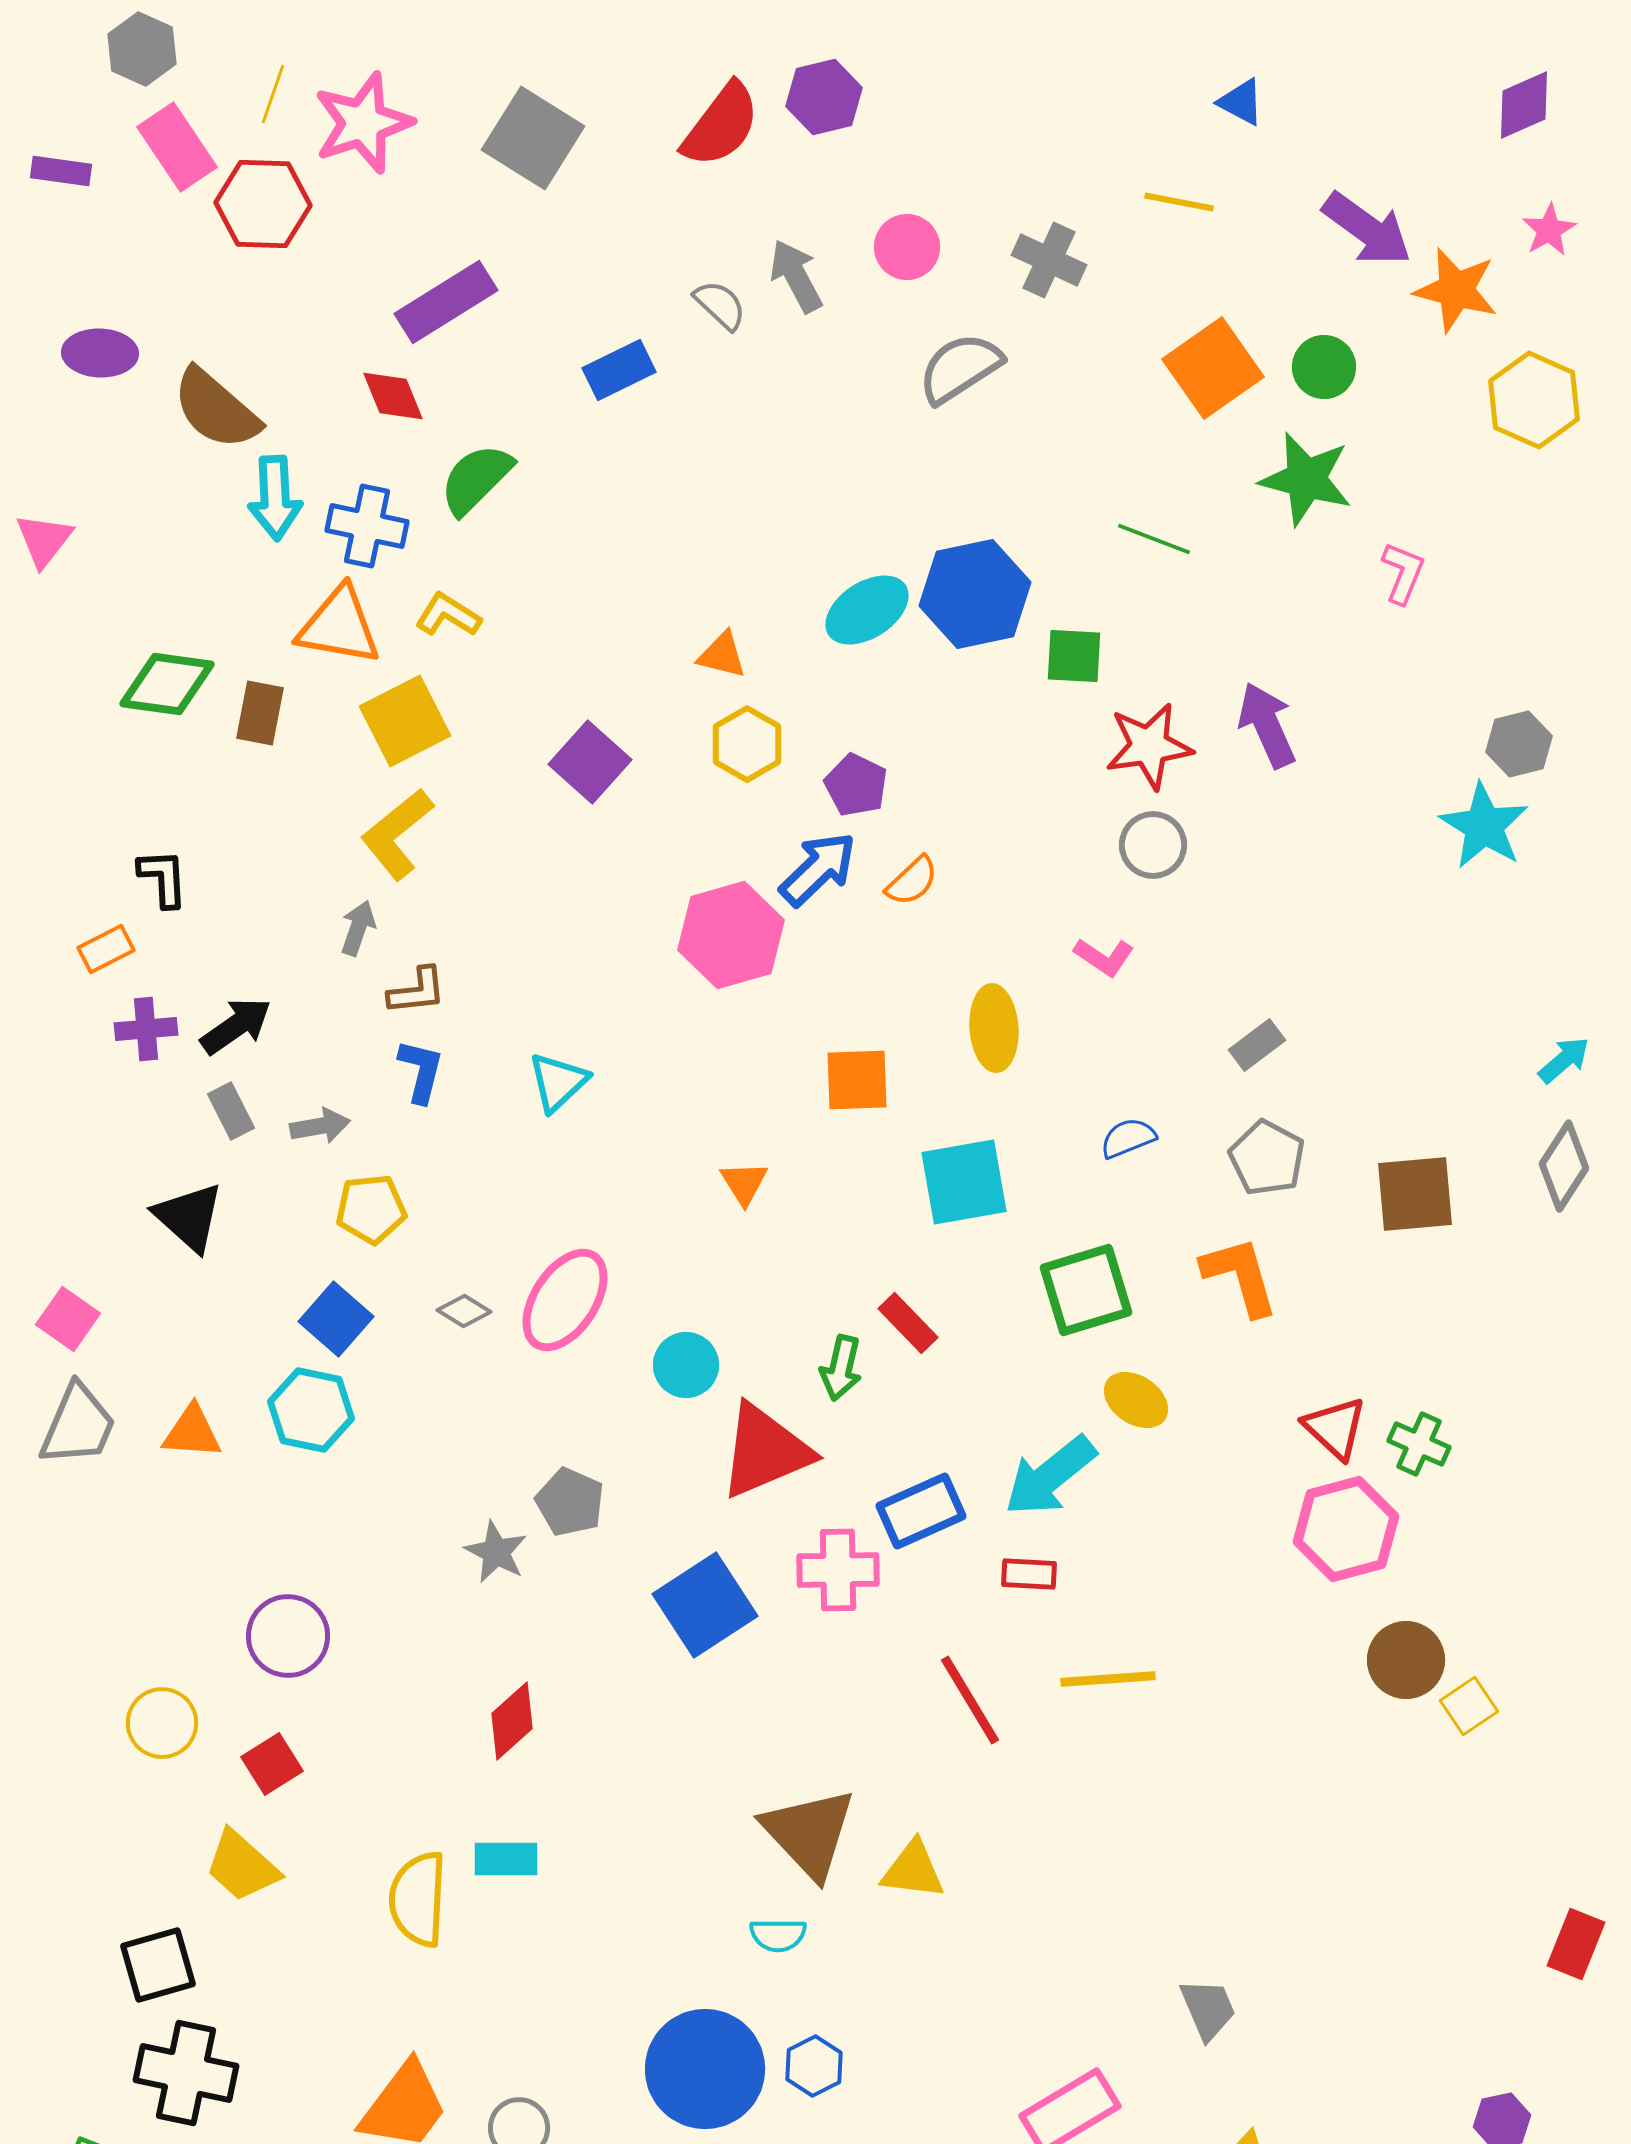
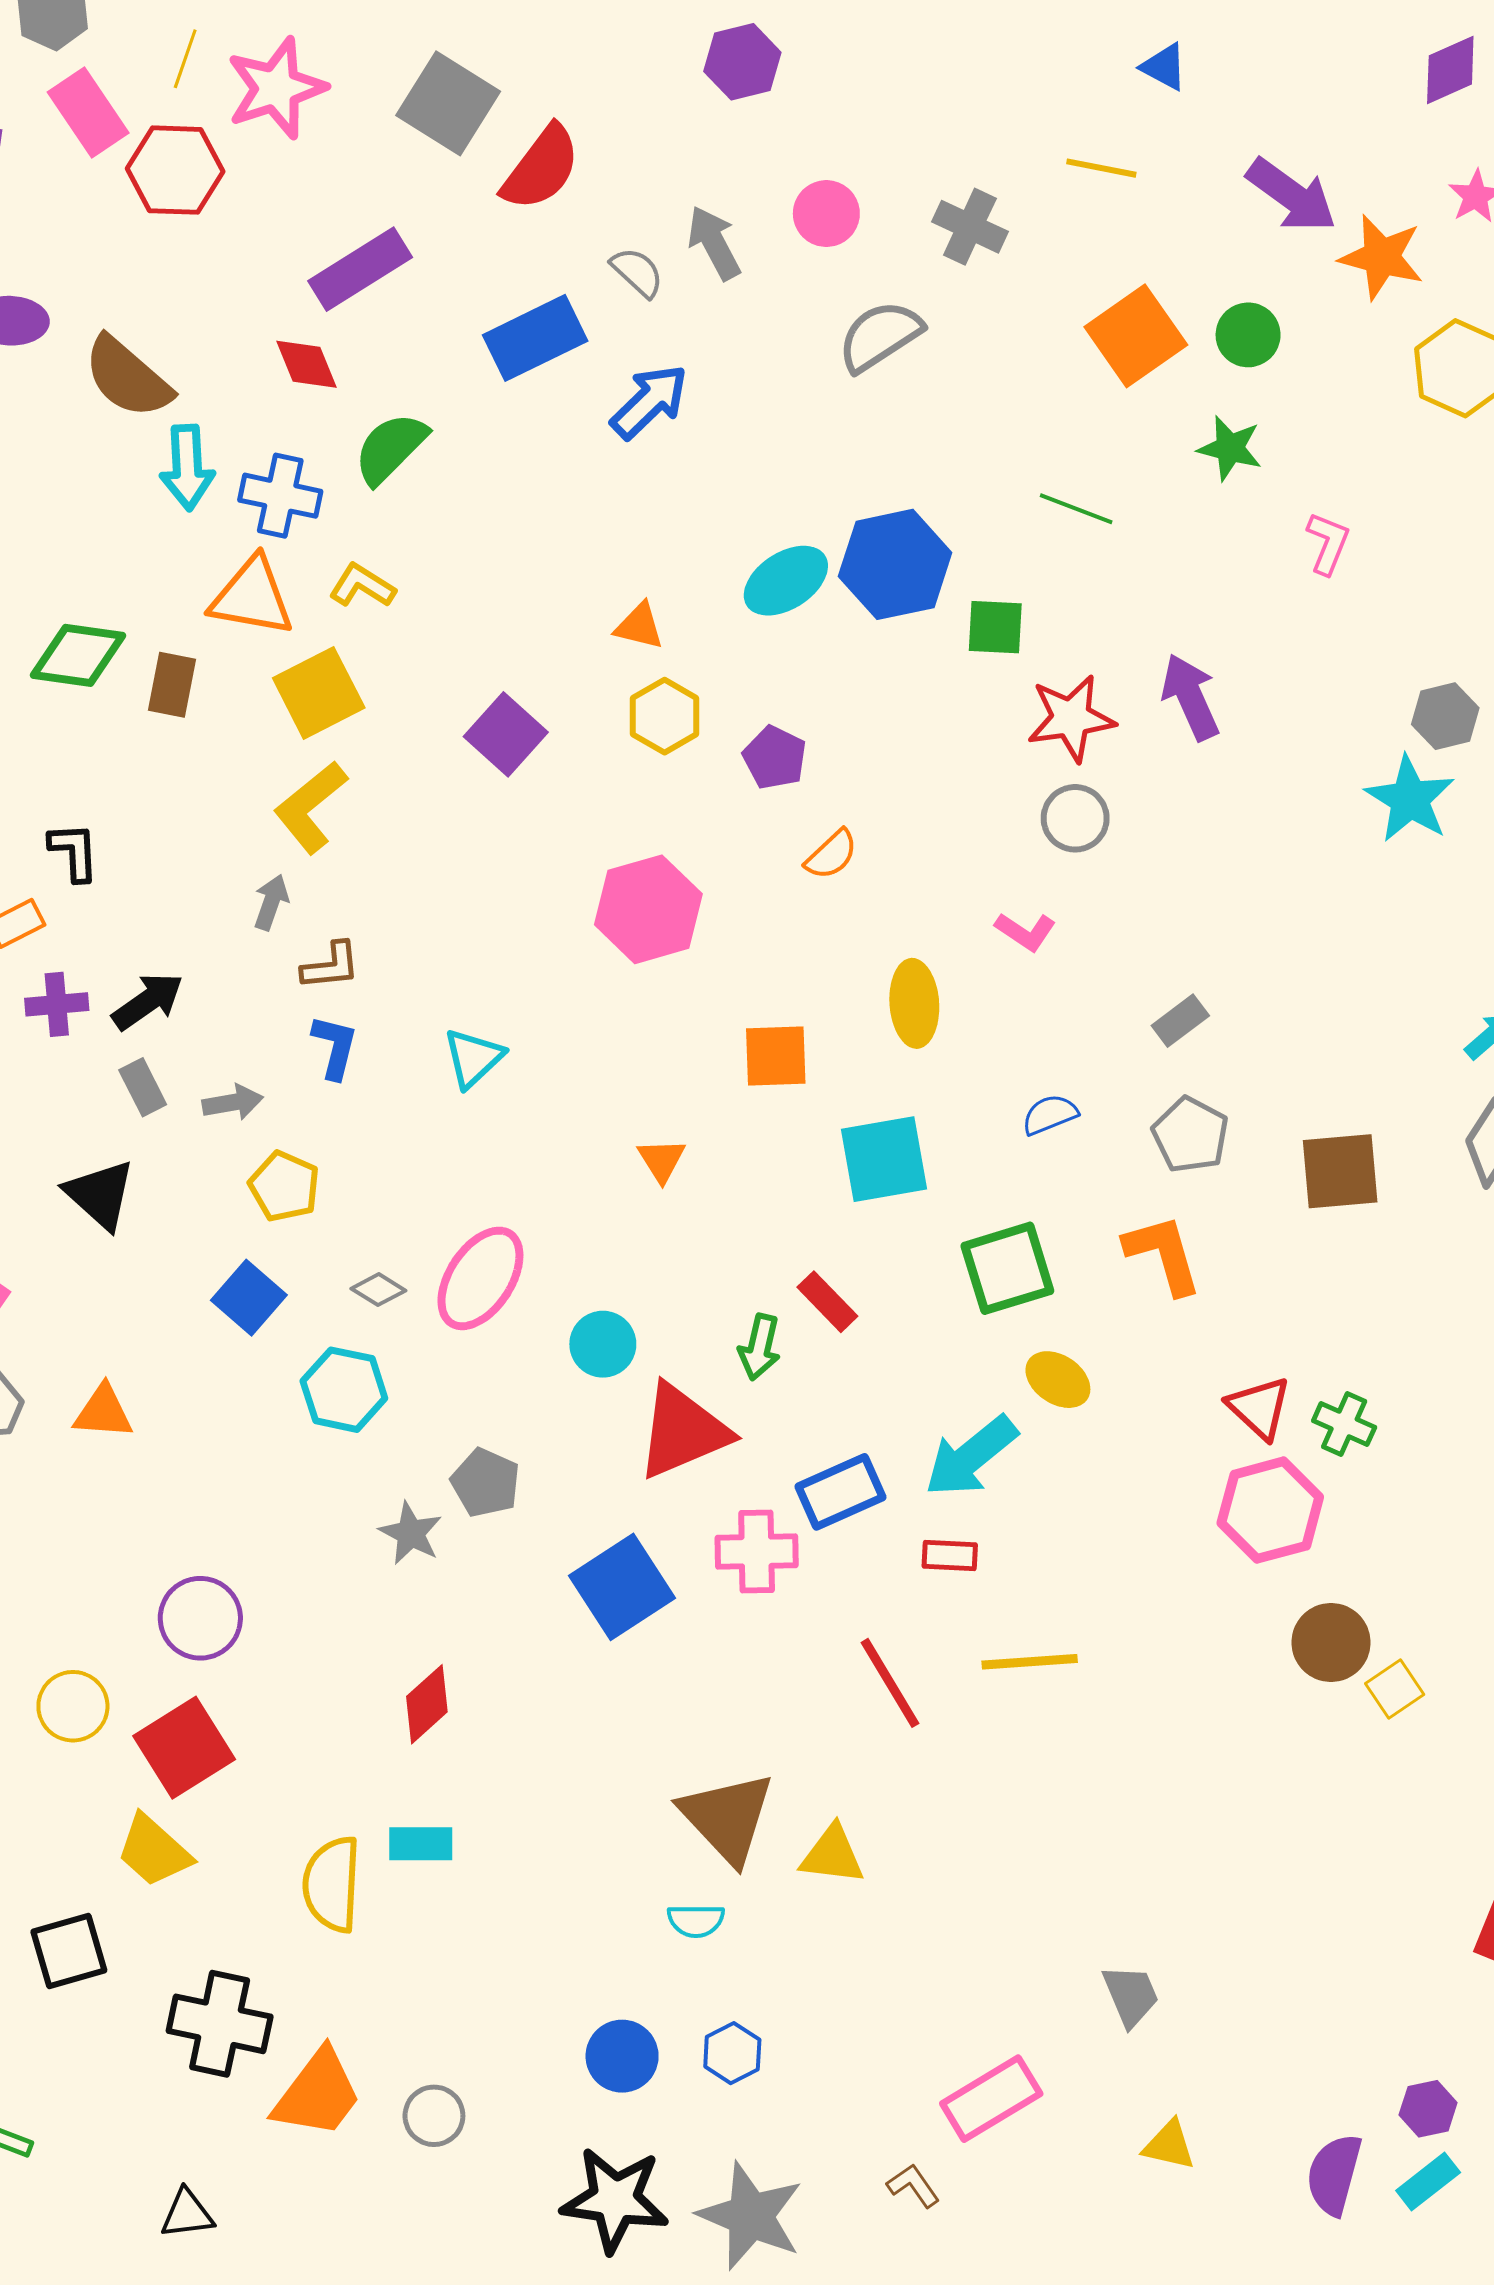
red semicircle: (721, 125) -> (541, 168), moved
blue rectangle: (619, 370) -> (535, 338), size x1.4
green star: (1306, 479) -> (1230, 448), size x0.7
blue arrow: (818, 869) -> (649, 402), moved
yellow pentagon: (371, 1209) -> (284, 1186), turned 30
cyan hexagon: (311, 1410) -> (344, 1390), moved
red square: (272, 1764) -> (184, 1748), size x1.6
blue circle: (705, 2069) -> (622, 2056), size x0.6
black cross: (186, 2073) -> (220, 2024), moved

